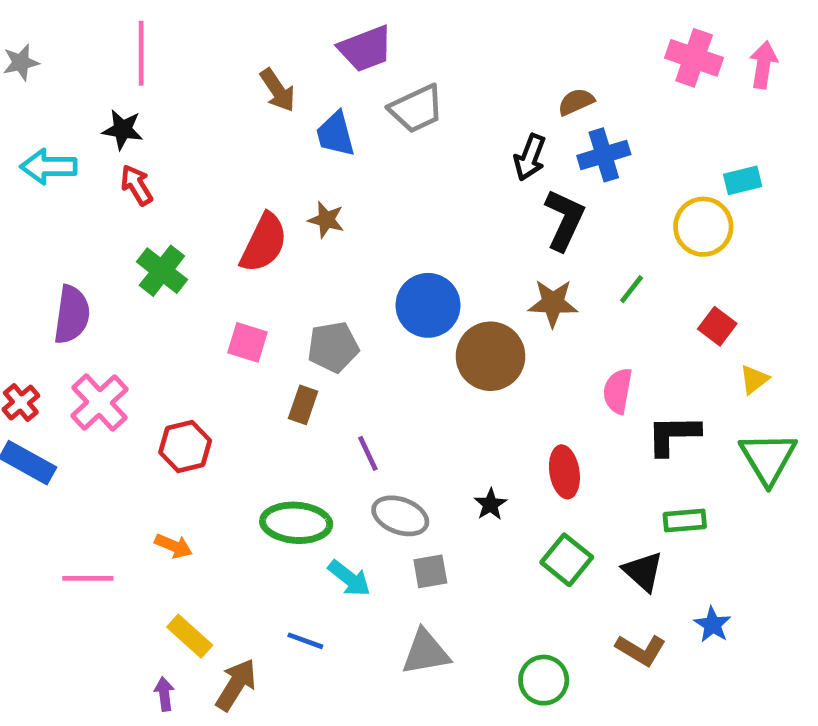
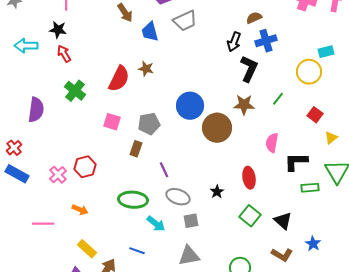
pink cross: (100, 403) -> (58, 175), moved, size x0.7
green rectangle: (685, 520) -> (310, 188), moved

